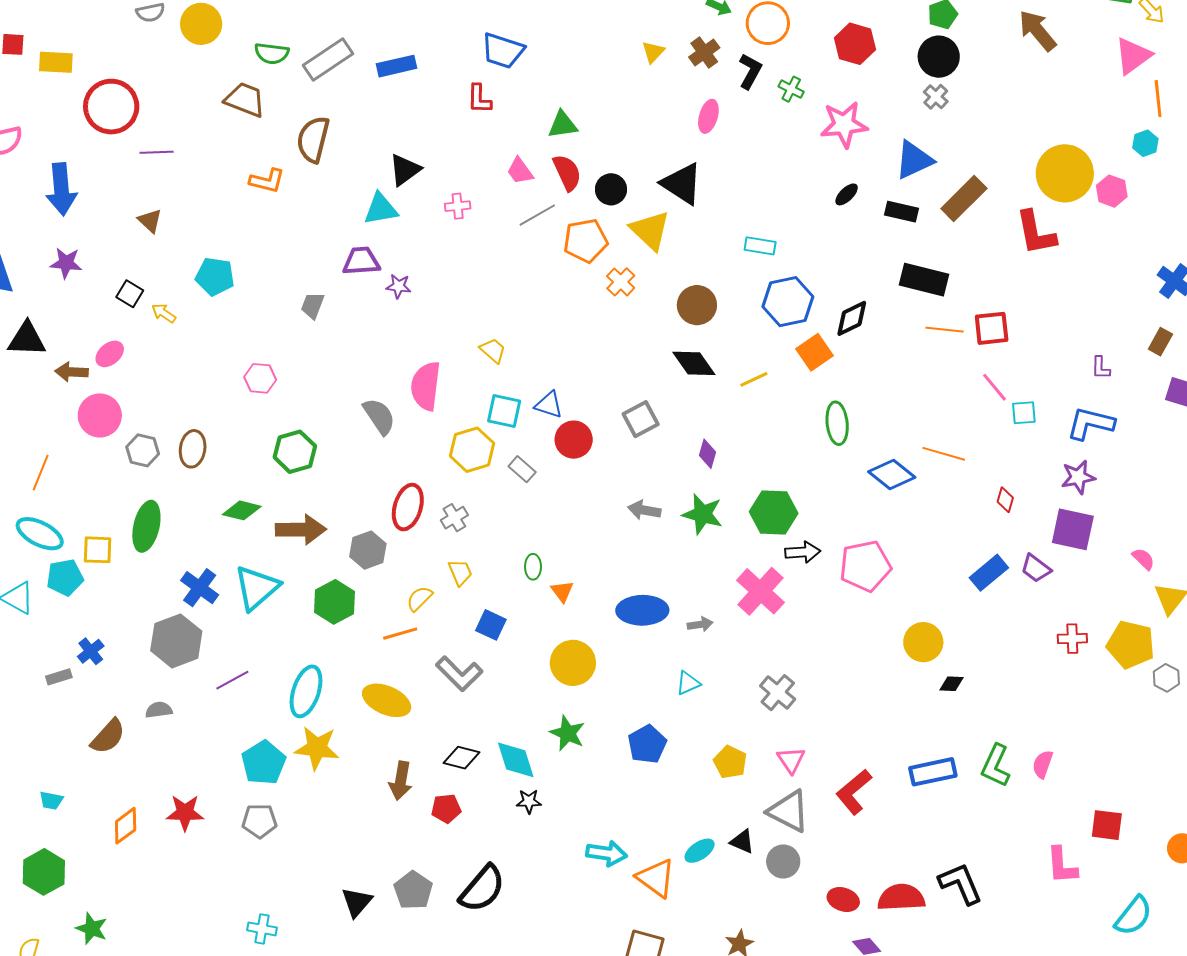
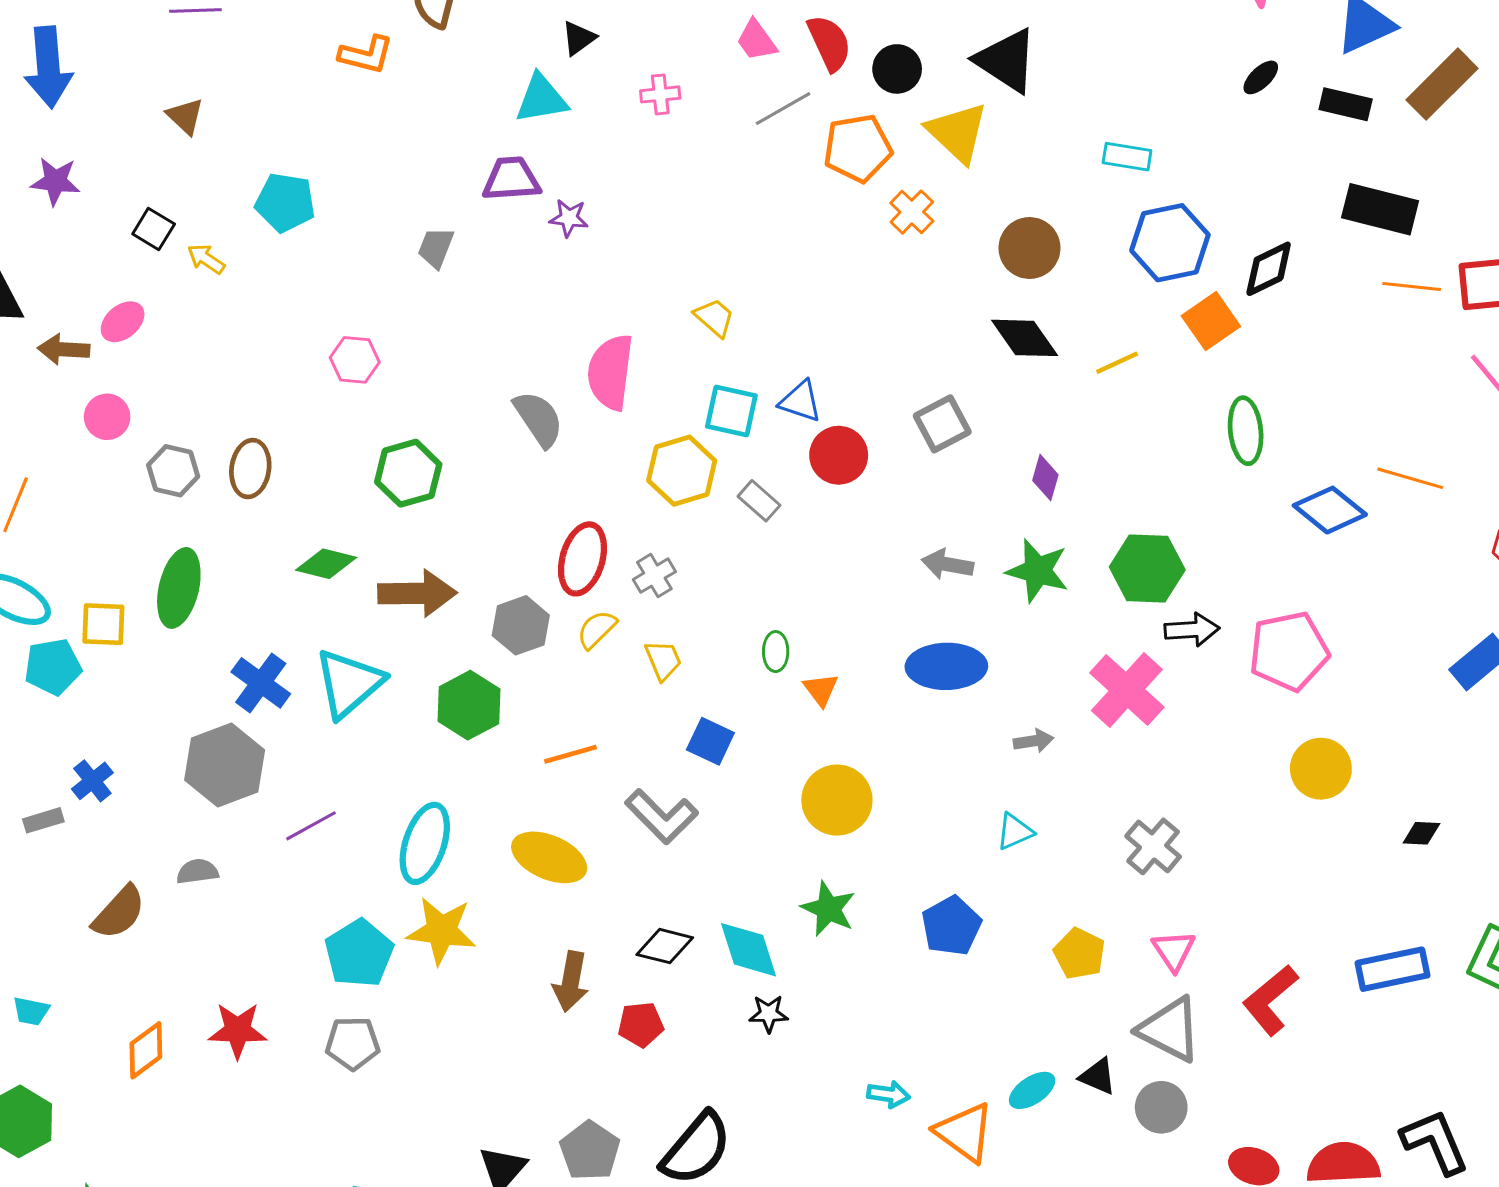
black triangle: (405, 170) -> (579, 38), size x0.7
pink circle: (100, 415) -> (107, 417), size x0.7
yellow semicircle: (419, 599) -> (597, 629), moved
blue ellipse: (642, 610) -> (946, 666), moved
yellow circle: (923, 642) -> (1321, 769), moved
cyan arrow: (607, 853) -> (888, 1094), size x0.7

